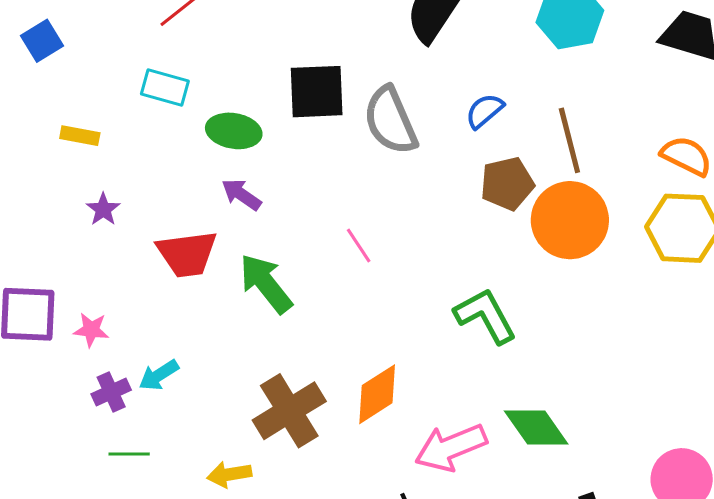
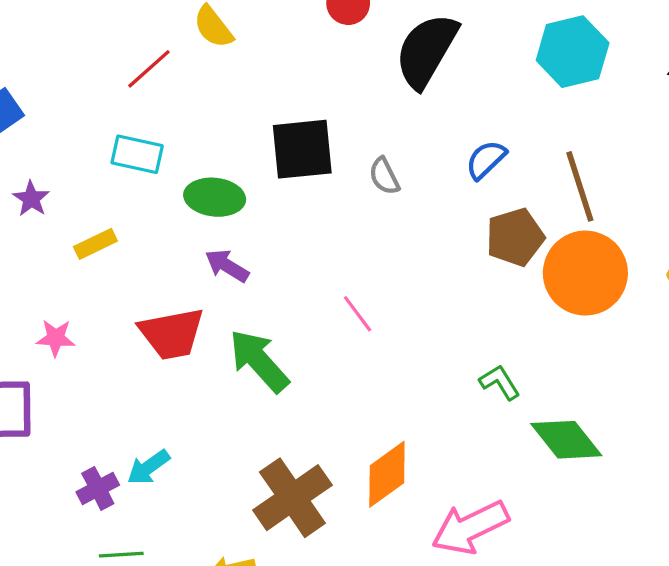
gray semicircle: (390, 121) -> (384, 176), size x0.5
yellow rectangle: (80, 136) -> (95, 244), moved, turned -33
purple star: (103, 209) -> (31, 199), moved
green L-shape: (485, 316) -> (500, 382), size x0.6
pink star: (91, 330) -> (56, 338), moved
green diamond: (536, 428) -> (566, 440), moved

